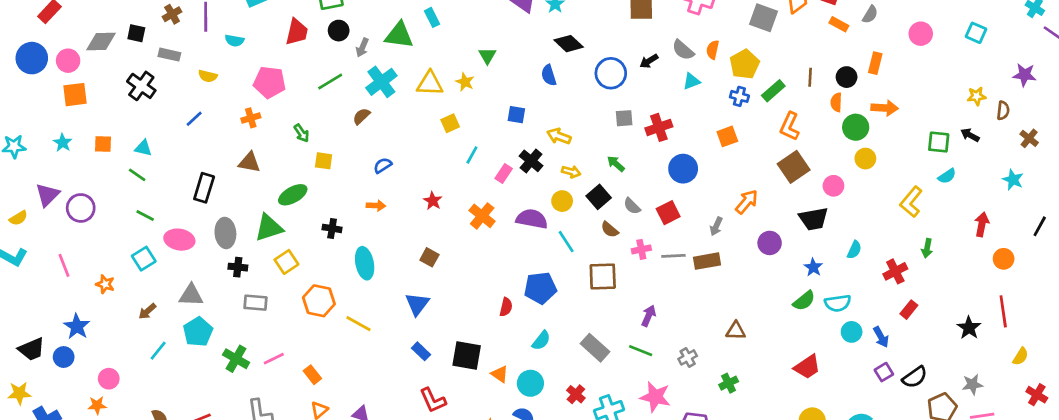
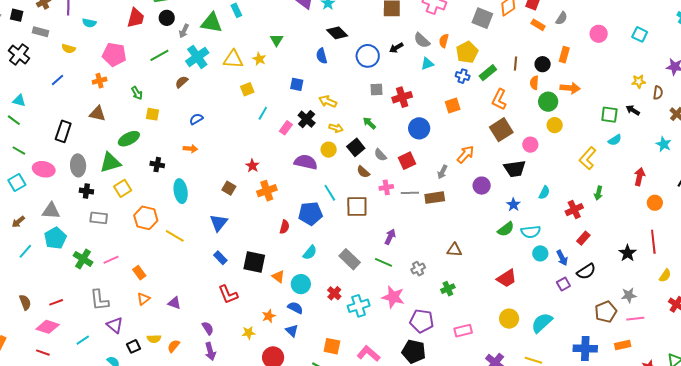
red star: (433, 201) -> (252, 166), moved
orange cross: (482, 216) -> (267, 191), moved, turned 30
cyan line: (566, 242) -> (330, 193), moved
black semicircle: (915, 377) -> (586, 271), moved

